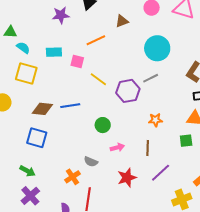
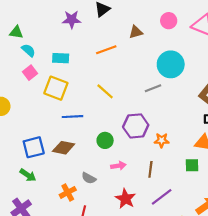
pink square: (77, 62) -> (30, 73), moved, turned 32
yellow square: (26, 73) -> (56, 88), moved
gray line: (151, 78) -> (153, 88), moved
purple hexagon: (128, 91) -> (136, 126), moved
brown diamond: (42, 109) -> (64, 148), moved
blue square: (37, 138) -> (34, 147), turned -35
green arrow: (27, 171) -> (28, 175), moved
red star: (127, 178) -> (125, 199), turned -30

